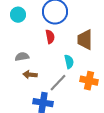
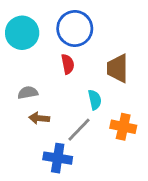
cyan circle: (18, 15) -> (22, 33), size x1.5

